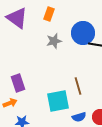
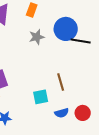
cyan square: (58, 101) -> (41, 97), size x0.7

